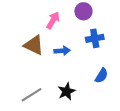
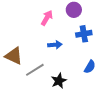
brown triangle: (34, 45) -> (14, 56), moved
gray line: (32, 95) -> (35, 70), moved

